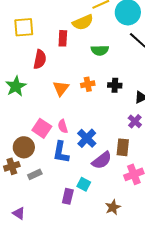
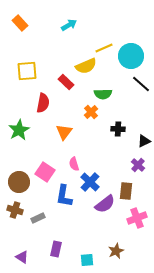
red rectangle: (63, 38) -> (66, 82), turned -49
orange cross: (88, 84) -> (91, 112), moved, turned -32
pink semicircle: (63, 126) -> (74, 164), moved
brown circle: (24, 147) -> (19, 182), moved
brown cross: (12, 166) -> (15, 210), turned 35
cyan square: (84, 184) -> (87, 260), moved, turned -32
purple rectangle: (68, 196) -> (56, 249), moved

